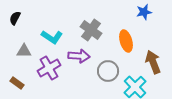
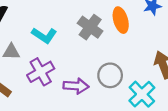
orange ellipse: (126, 41) -> (121, 20), moved
purple arrow: (79, 56) -> (76, 86), moved

